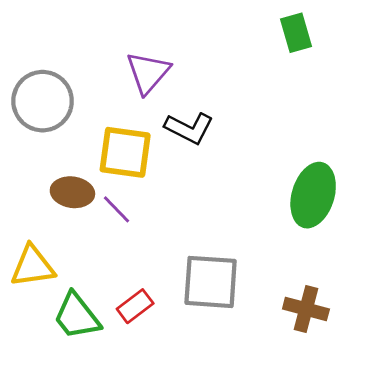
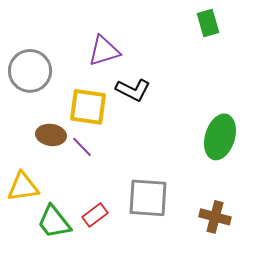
purple triangle: (148, 73) -> (104, 51), turned 32

